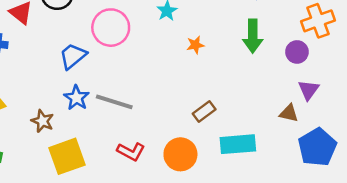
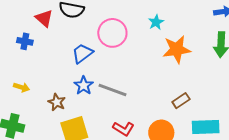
orange star: (195, 45) -> (177, 49), size x2.0

